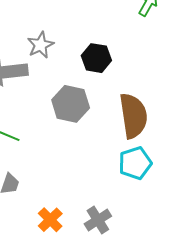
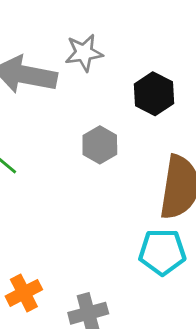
gray hexagon: (71, 104) -> (100, 145), size x0.7

